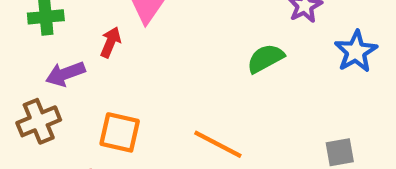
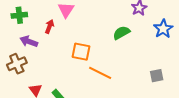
purple arrow: (65, 74) -> (29, 41), turned 42
orange square: (120, 132) -> (81, 52), moved

